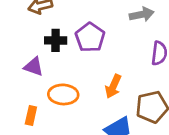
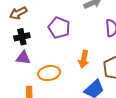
black cross: (56, 40) -> (22, 37), moved

